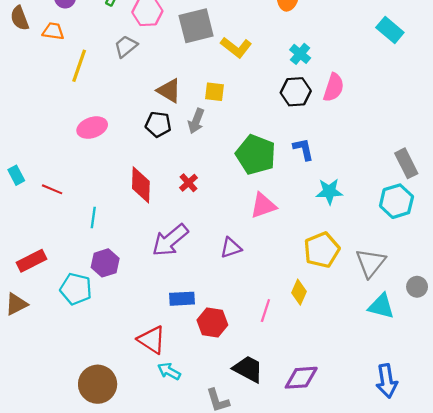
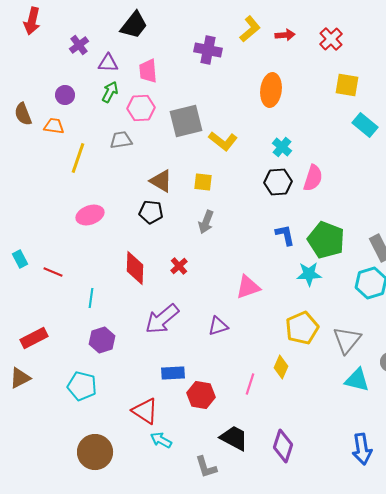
gray trapezoid: (126, 46) -> (121, 140), turned 30
gray arrow: (196, 121) -> (206, 222), moved
green pentagon: (256, 155) -> (326, 240), moved
cyan pentagon: (76, 289) -> (82, 386), moved
purple diamond: (301, 378) -> (283, 446), turned -68

